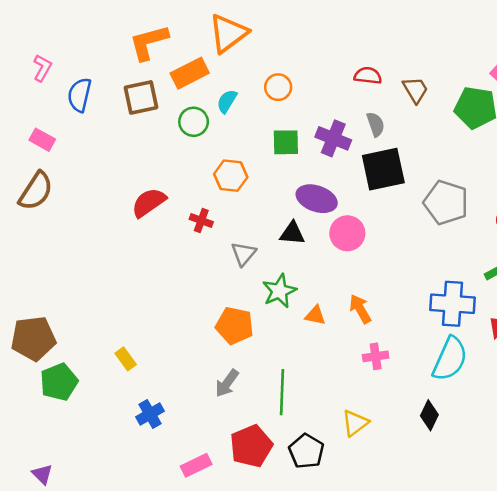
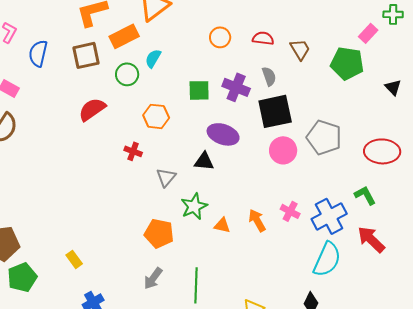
orange circle: (278, 87) -> (220, 37), moved
red semicircle: (149, 203) -> (92, 109), moved
pink circle: (347, 233) -> (283, 150), moved
blue cross: (452, 304) -> (329, 216), turned -32
pink cross: (376, 356) -> (290, 211), moved, turned 36

